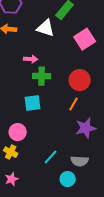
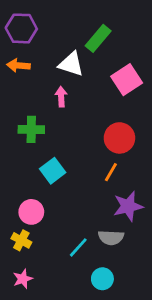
pink arrow: (31, 59) -> (61, 97), moved, turned -96
green cross: (42, 76) -> (31, 129), moved
cyan square: (33, 103) -> (53, 171), turned -30
gray semicircle: (80, 161) -> (111, 238), moved

